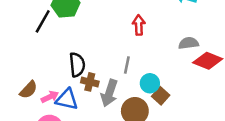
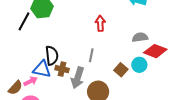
cyan circle: (150, 83) -> (139, 65), moved
brown semicircle: (29, 90) -> (15, 88), moved
brown square: (161, 96) -> (121, 70), moved
blue triangle: (67, 99) -> (42, 69), moved

